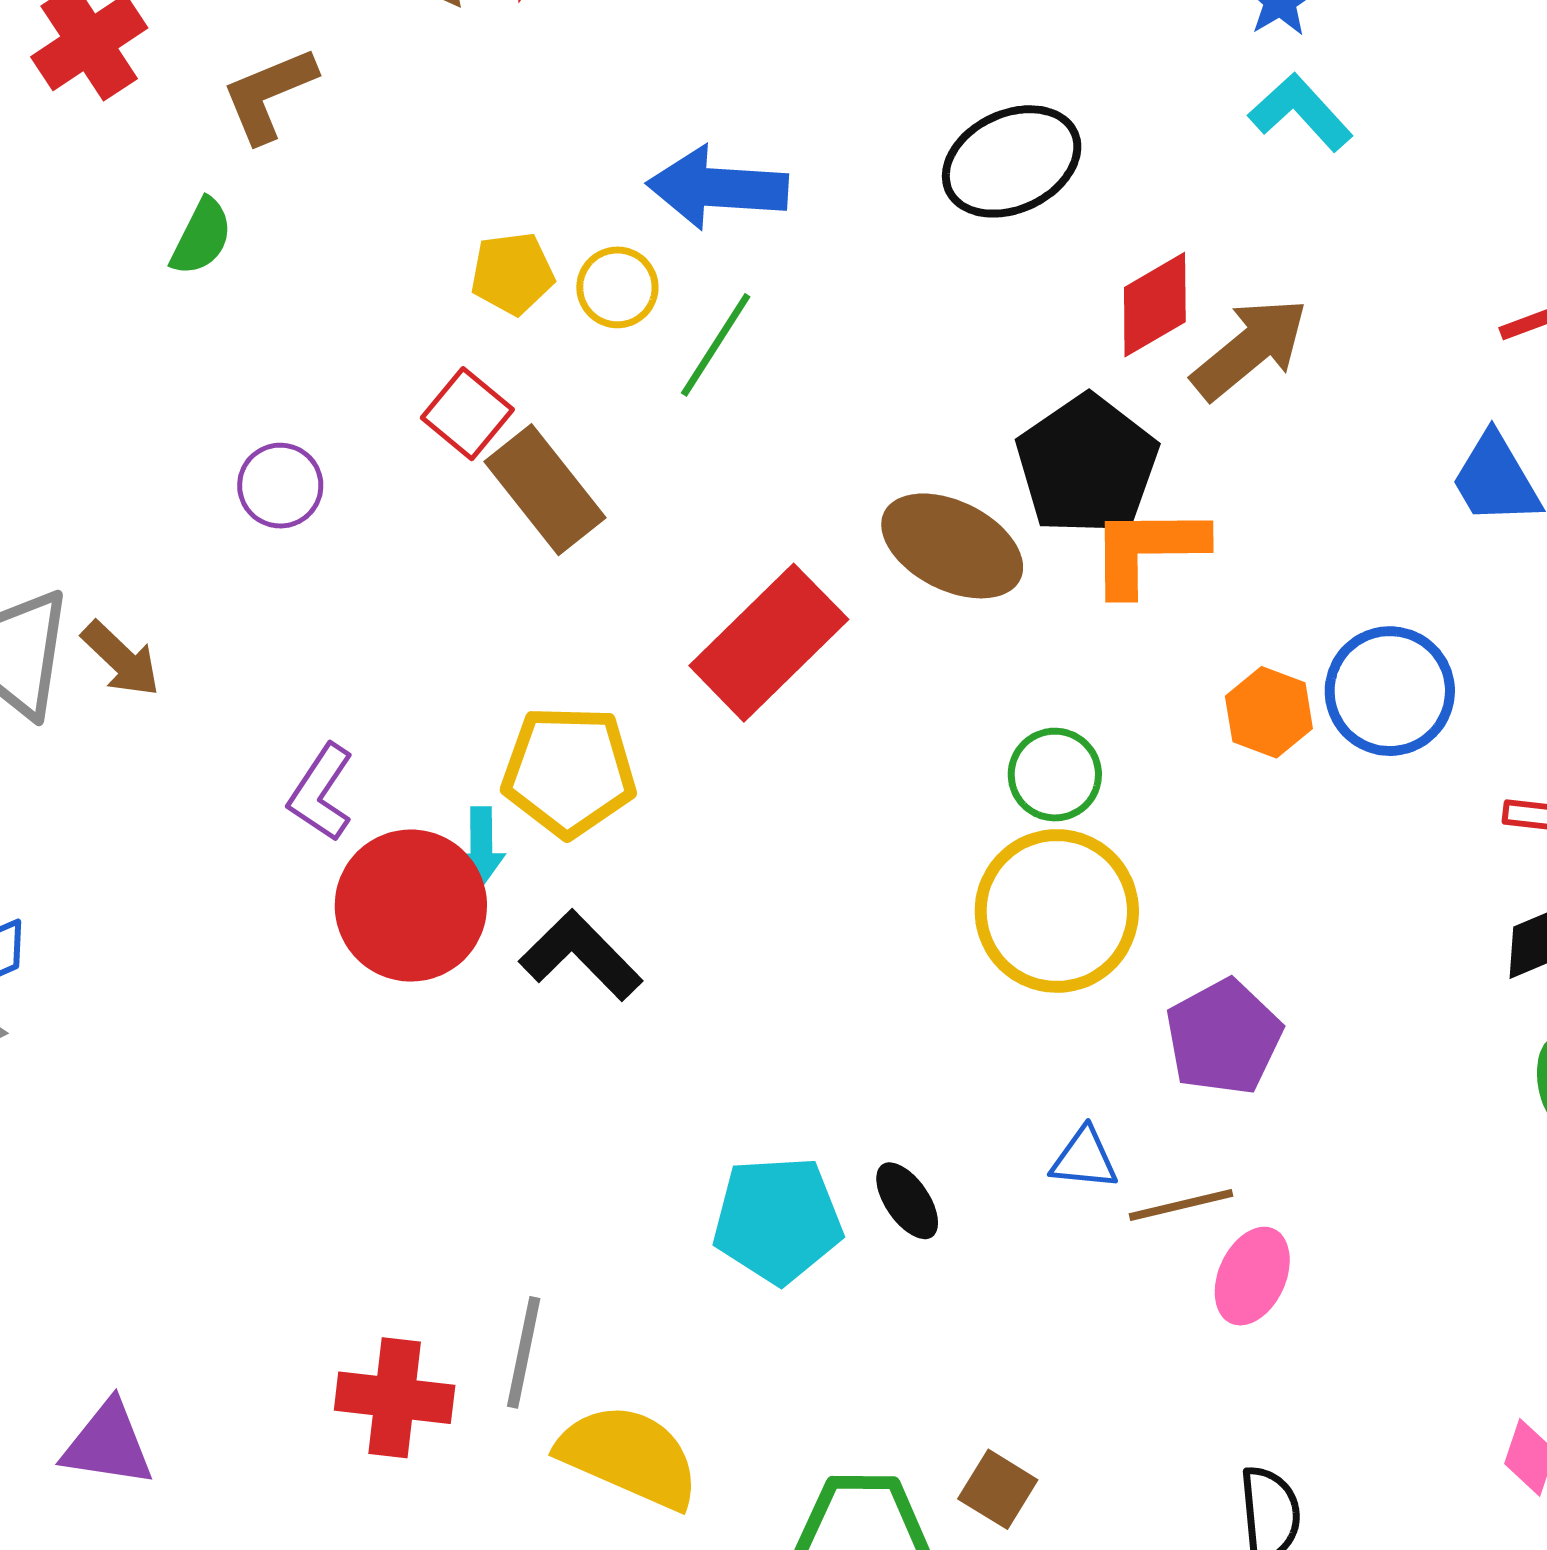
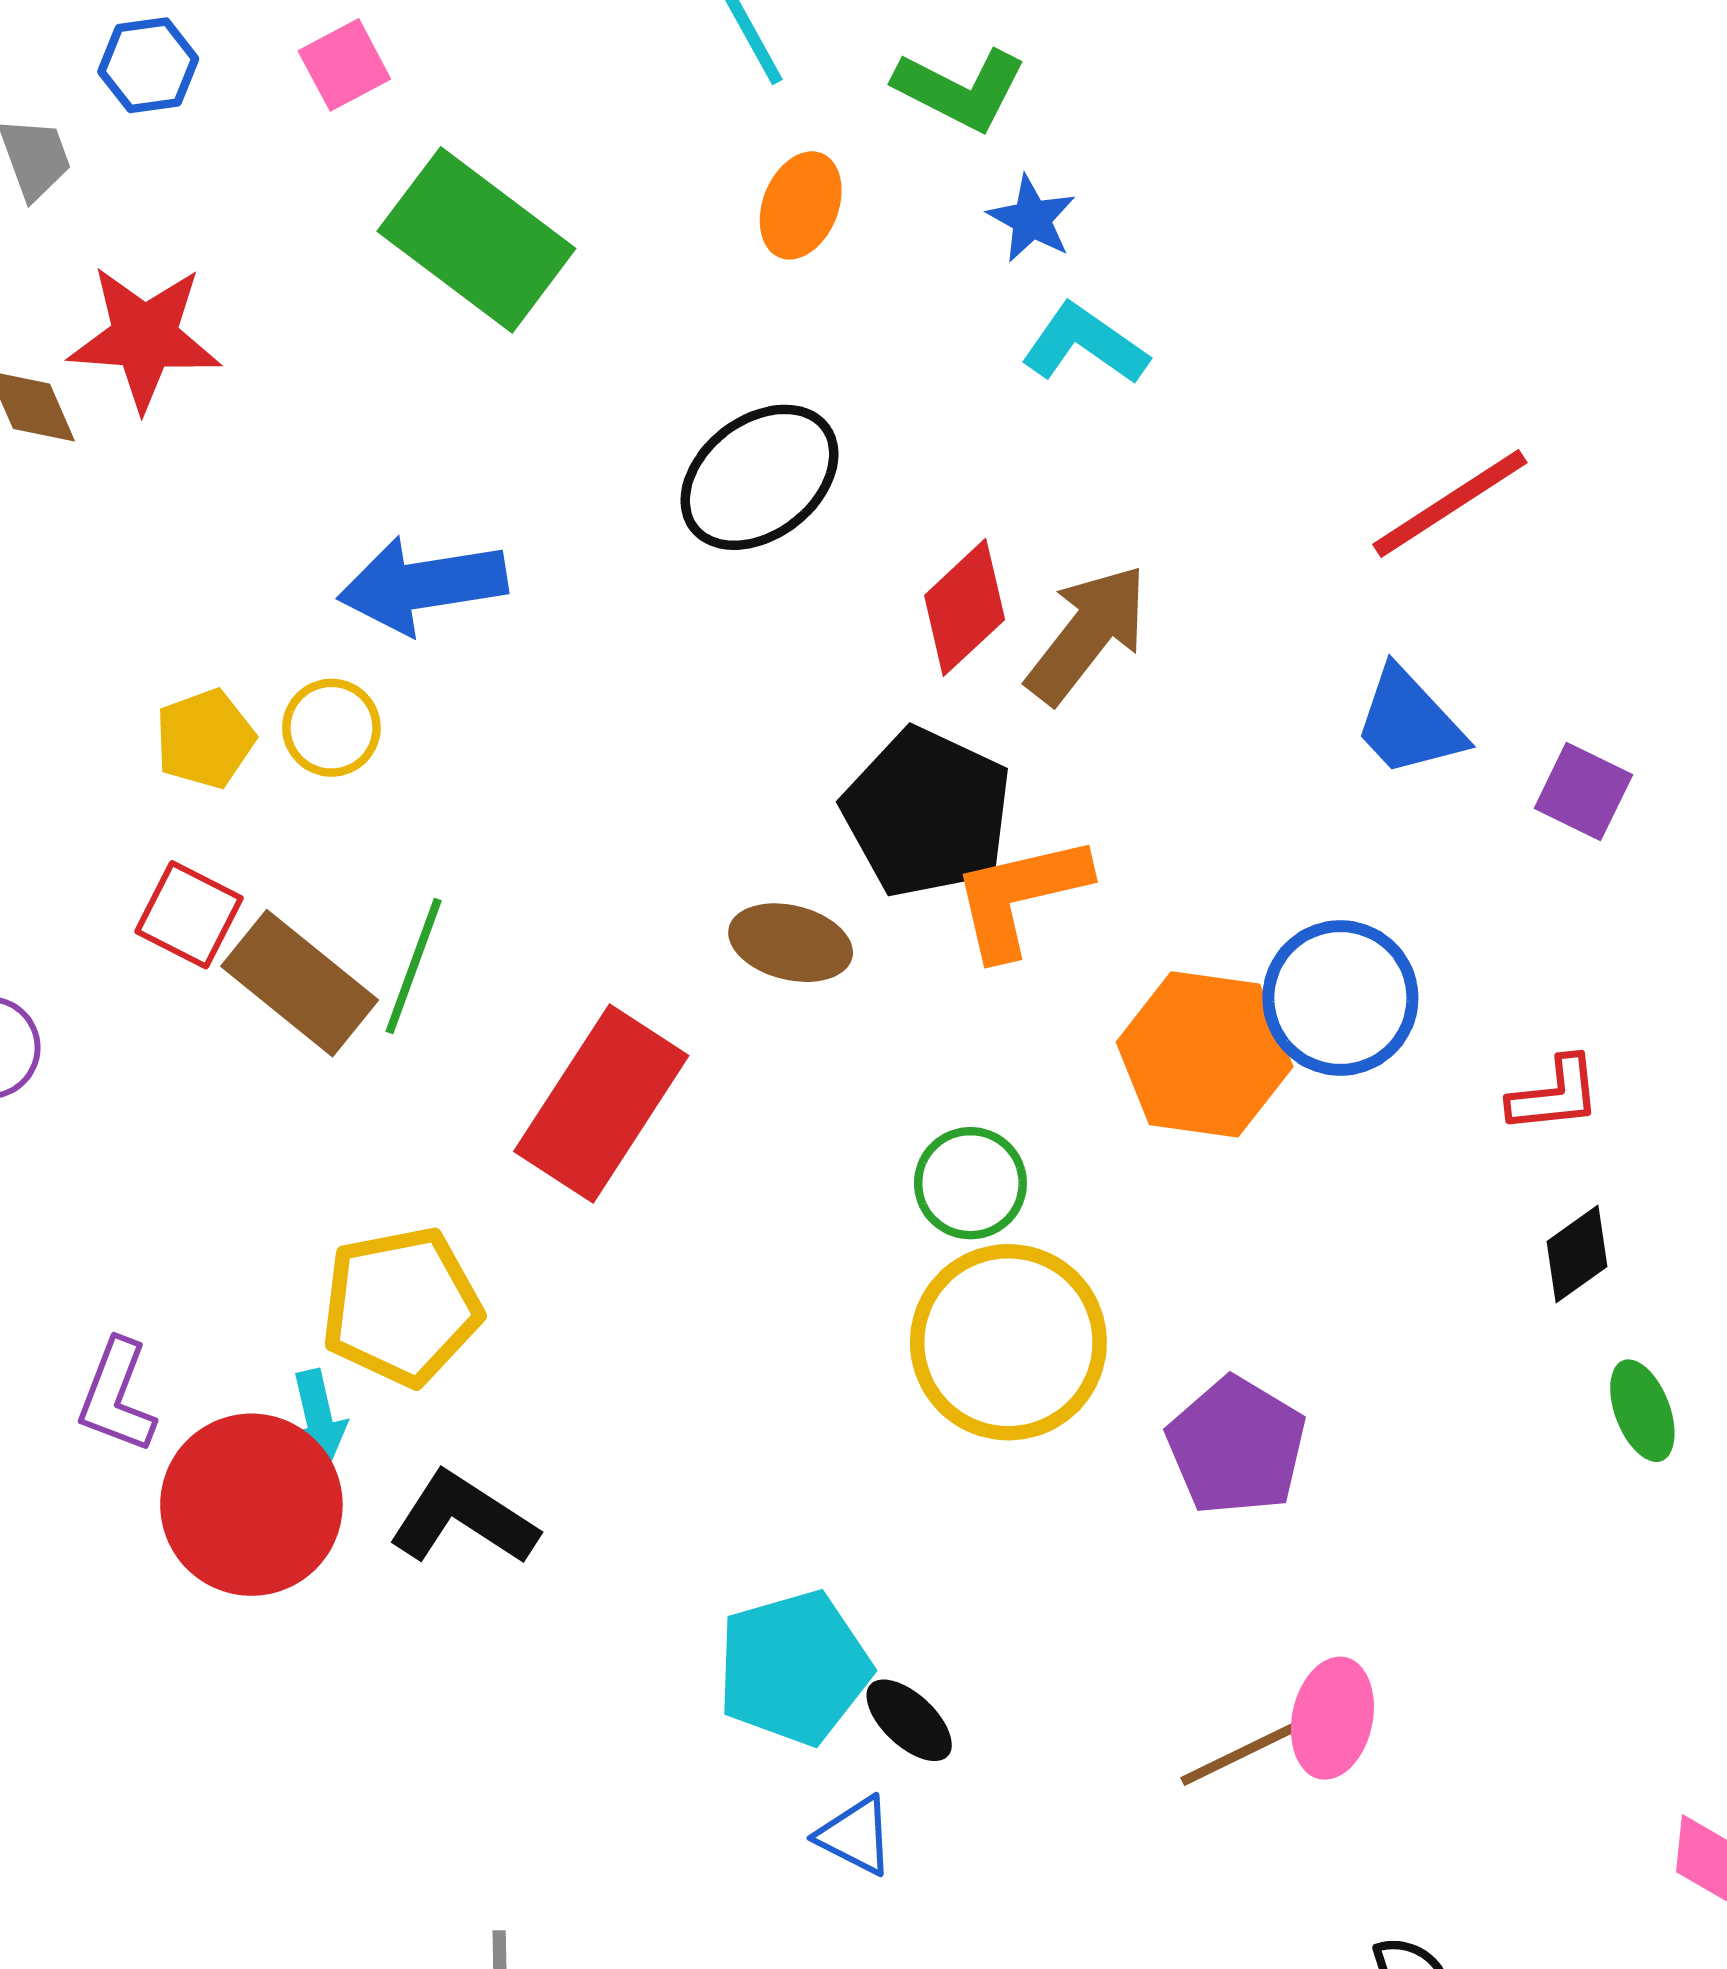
green line: (716, 345) -> (414, 966), moved
brown ellipse: (952, 546) -> (791, 943), size x0.7
orange hexagon: (1269, 712) -> (1205, 1054), size x1.6
blue triangle: (1084, 1159) -> (855, 1836), moved, turned 34
brown line: (1181, 1205) -> (1239, 1754), moved
cyan pentagon: (778, 1220) -> (794, 1668), moved

